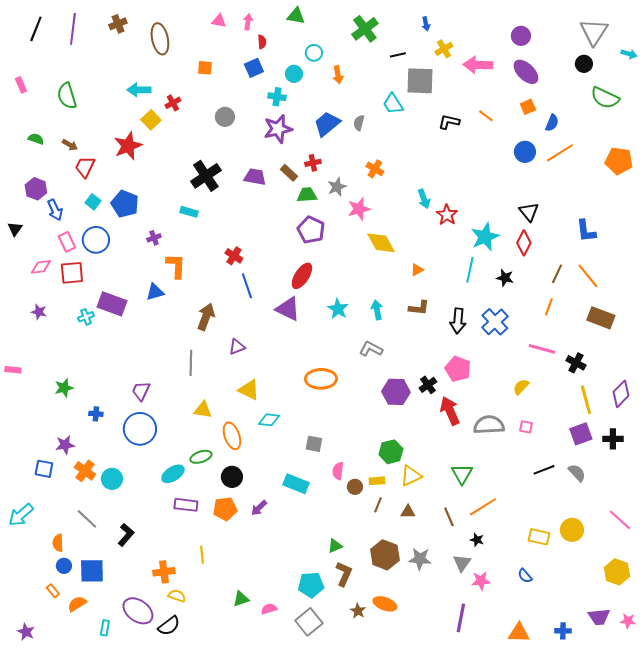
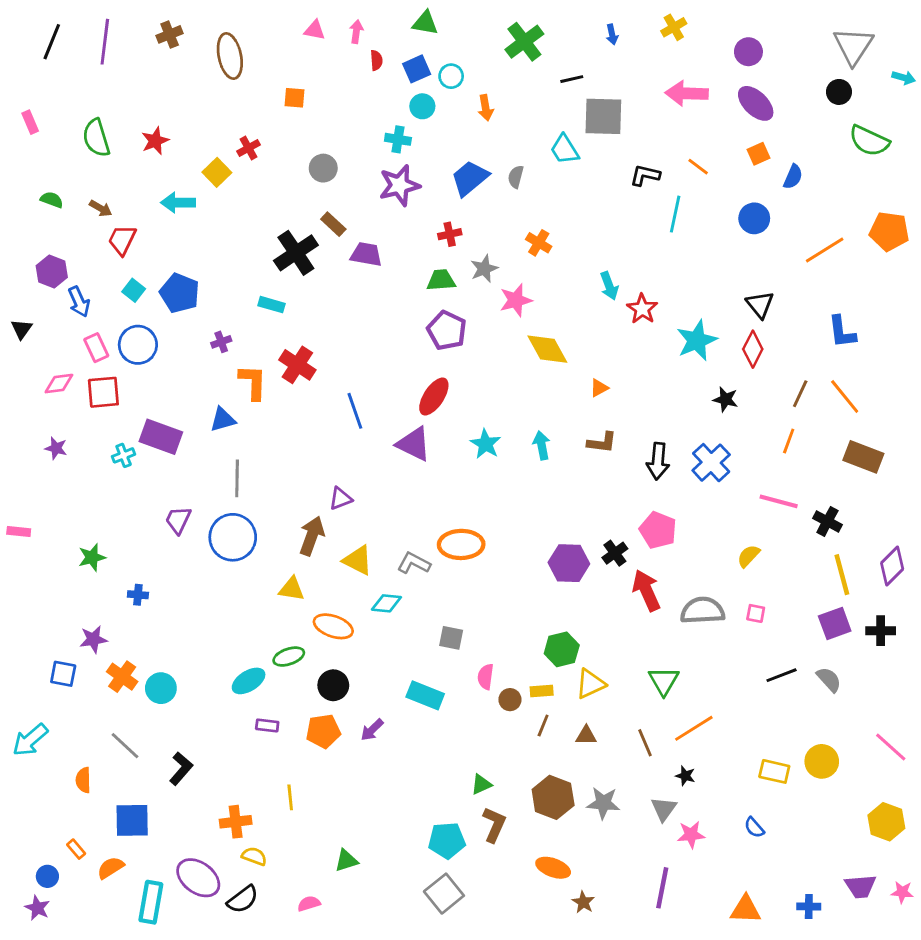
yellow cross: (444, 49) -> (674, 27), moved
blue square: (254, 68) -> (417, 69), moved
cyan arrow: (139, 90) -> (178, 203), moved
red star: (128, 146) -> (155, 141), moved, size x0.7
orange line: (560, 153) -> (825, 250), moved
brown rectangle: (289, 173) -> (333, 224), moved
red cross: (234, 256) -> (297, 365), moved, size x1.4
cyan line: (470, 270) -> (675, 214), moved
brown arrow: (206, 317) -> (312, 536), moved
gray L-shape: (371, 349) -> (414, 563), moved
gray line: (191, 363) -> (237, 478), moved
purple trapezoid: (141, 391) -> (178, 520), moved
blue circle: (140, 429) -> (233, 537), moved
orange ellipse: (232, 436) -> (333, 626), turned -52
purple rectangle: (186, 505) -> (267, 725), size x0.7
blue circle: (64, 566) -> (47, 876), moved
pink semicircle: (269, 609) -> (309, 904), moved
brown star: (358, 611) -> (583, 902), moved
cyan rectangle: (105, 628) -> (151, 902), size x1.8

